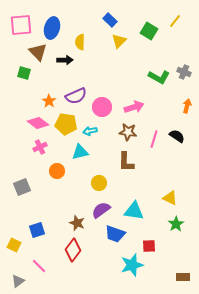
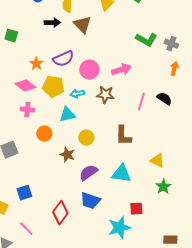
brown triangle: (38, 52) -> (82, 25), moved
gray cross: (184, 72) -> (171, 44), moved
brown star: (128, 132) -> (105, 95), moved
pink cross: (40, 147) -> (27, 110), turned 32
brown L-shape: (126, 162) -> (123, 136), moved
yellow circle: (99, 183) -> (86, 138), moved
brown star: (77, 223) -> (67, 155), moved
blue trapezoid: (115, 234) -> (90, 201), moved

